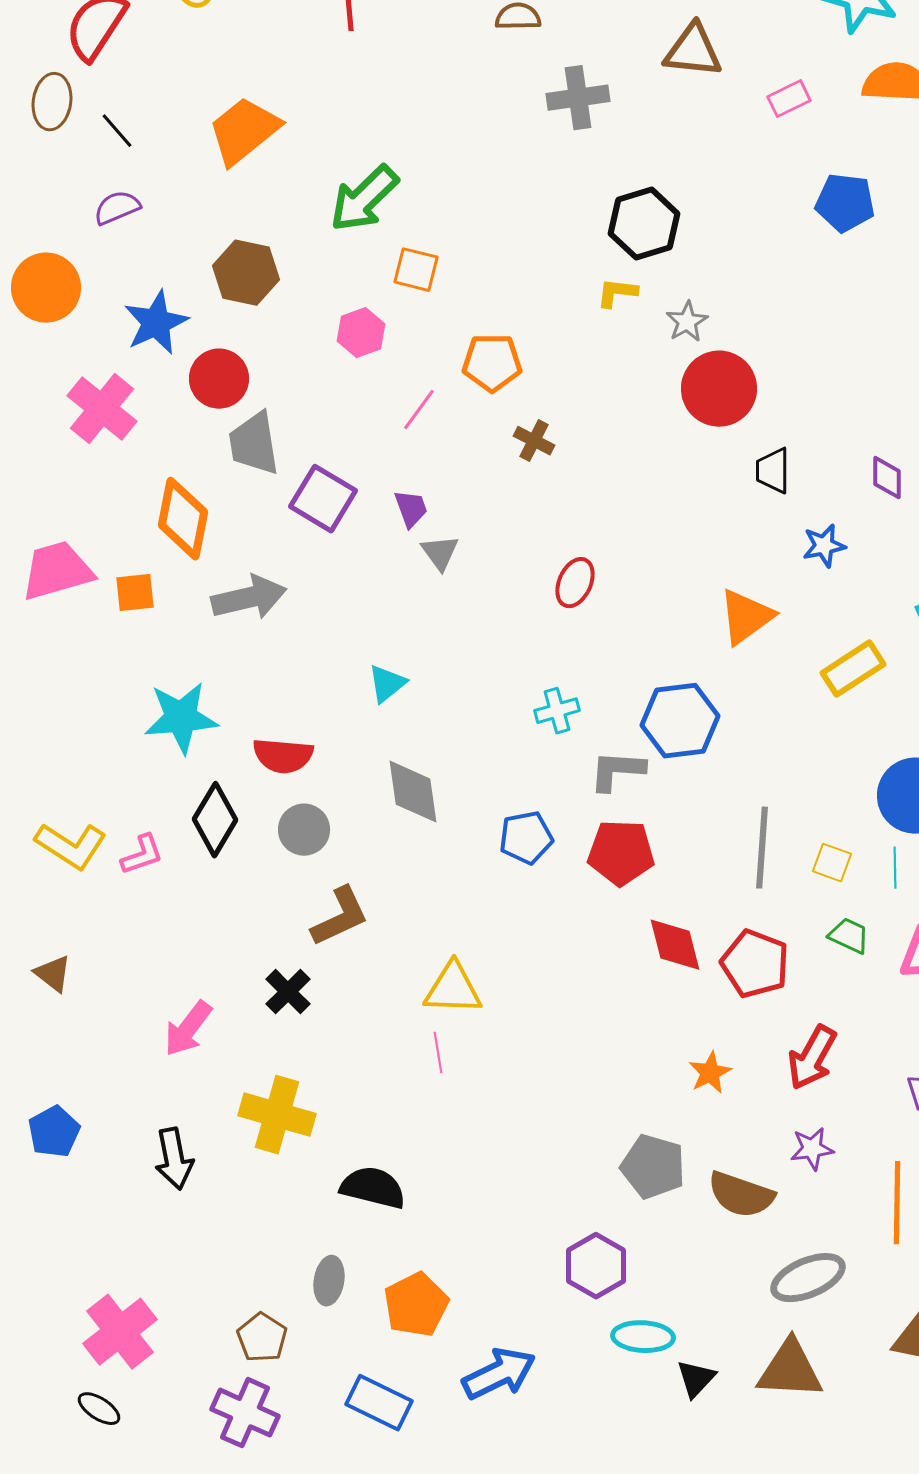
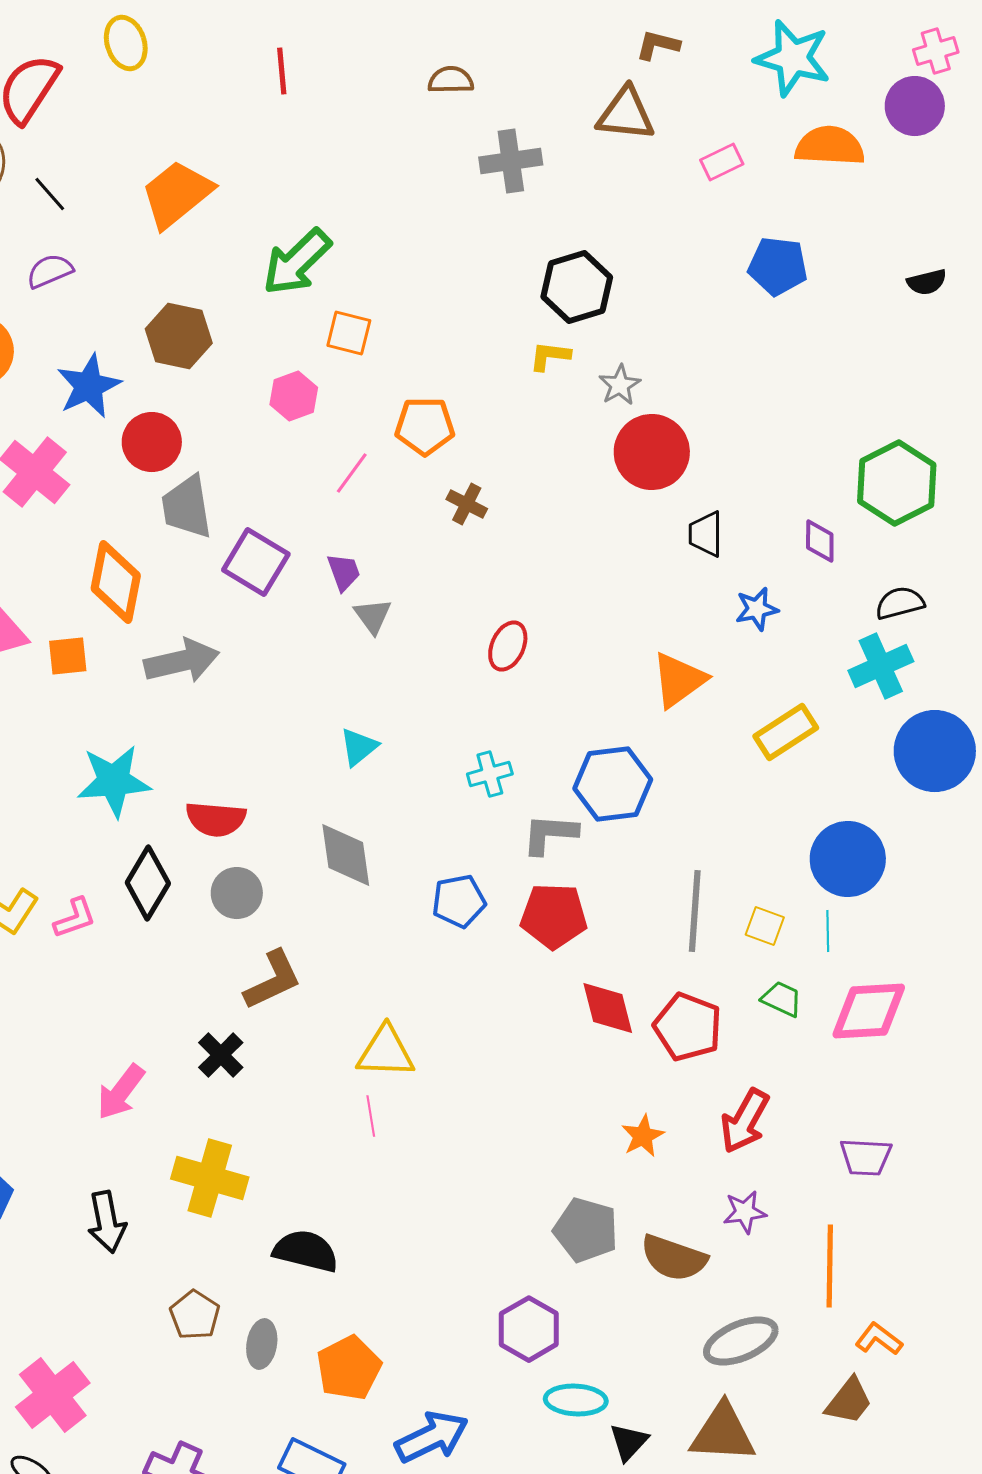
cyan triangle: (387, 684) -> (359, 747), moved
brown pentagon: (262, 1338) -> (195, 1315), moved

